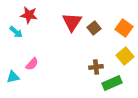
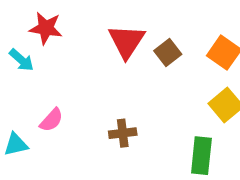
brown cross: (96, 67) -> (123, 133), moved
green rectangle: (112, 83) -> (201, 156), turned -60

